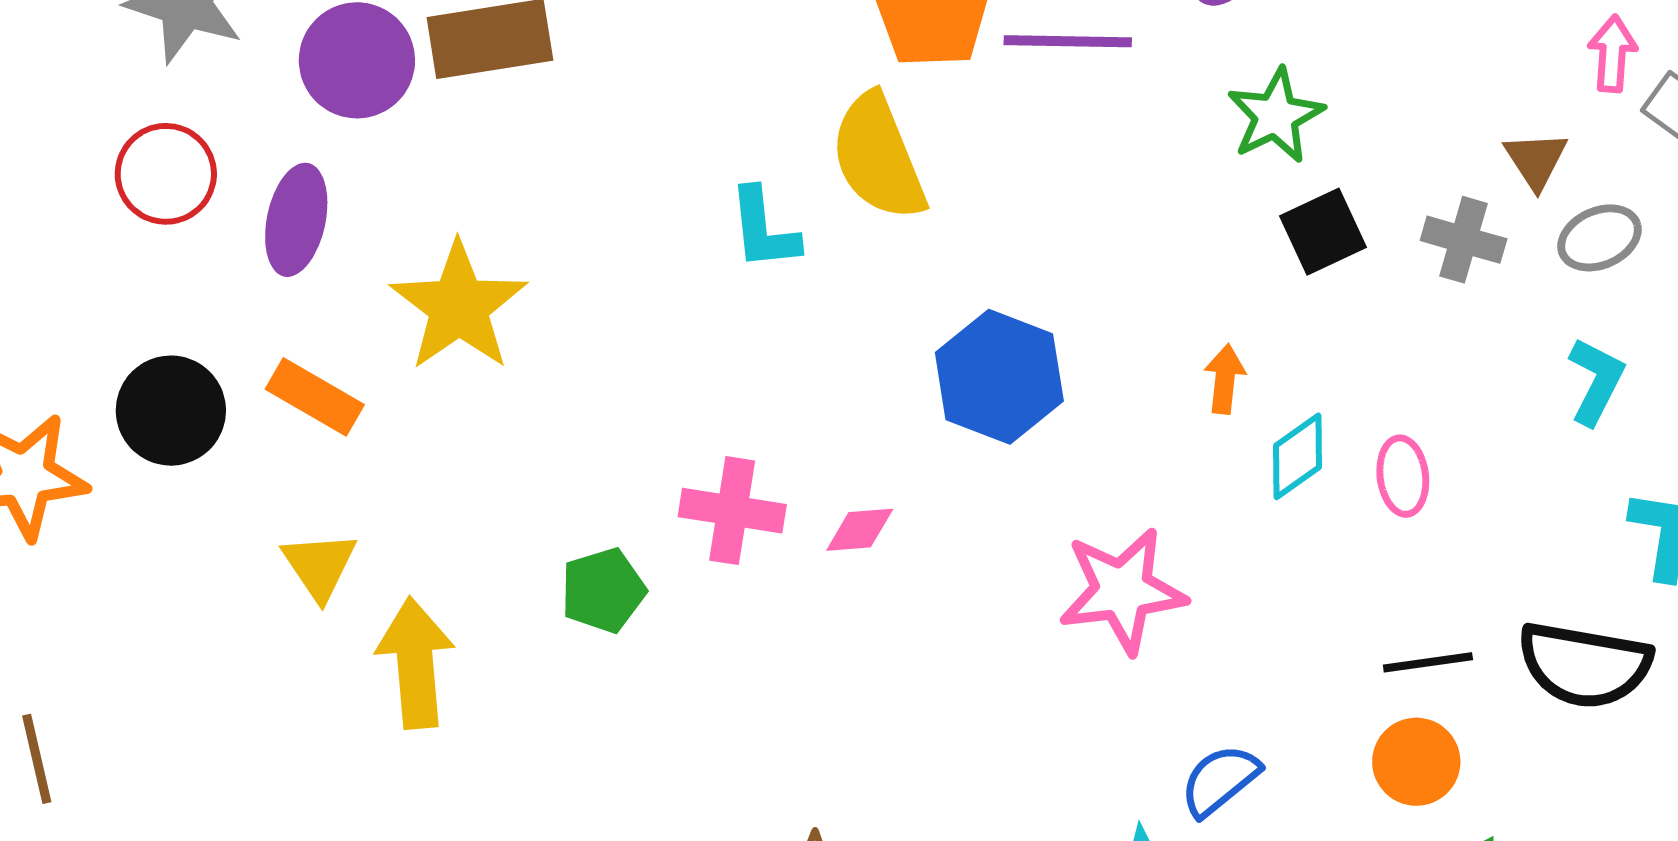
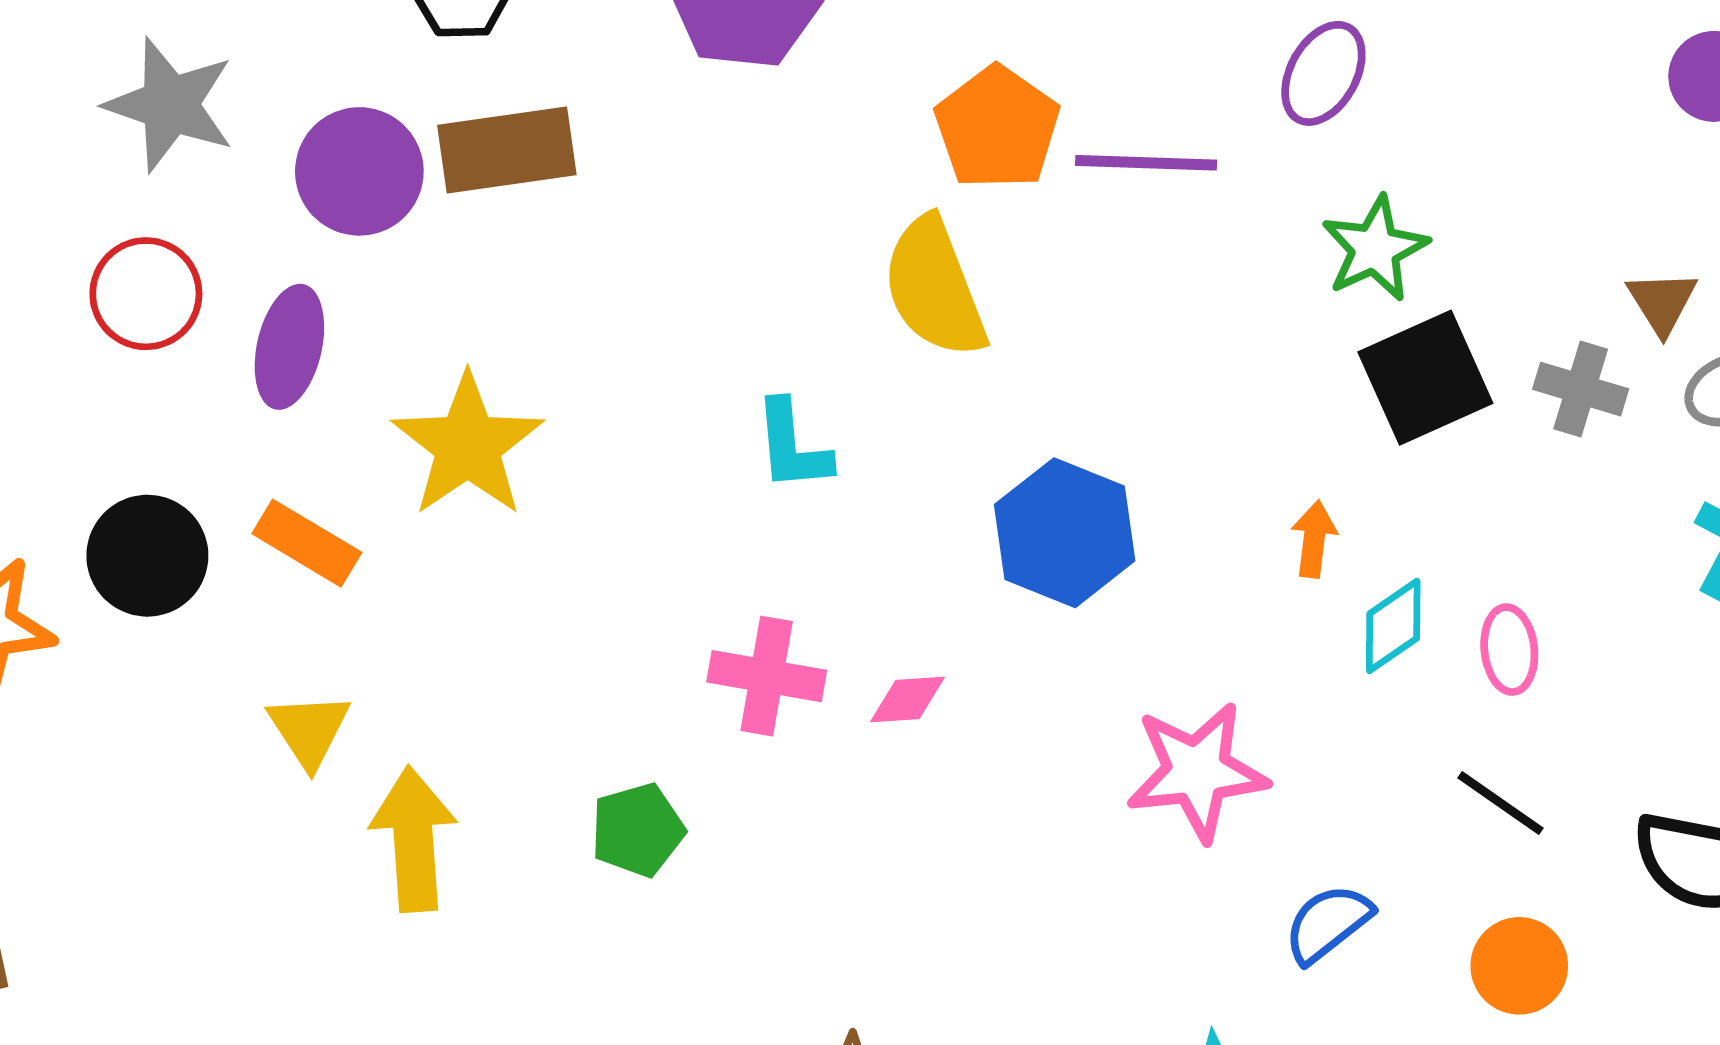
cyan L-shape: (764, 229) -> (792, 446), moved
black square: (1323, 232) -> (1425, 378), size x1.4
green pentagon: (603, 590) -> (638, 830), moved
black line: (1428, 662) -> (1500, 803), moved, turned 42
blue semicircle: (1220, 780) -> (1328, 923), moved

